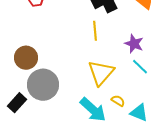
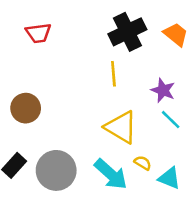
yellow triangle: (101, 73) -> (121, 127), turned -40
gray circle: (43, 85) -> (56, 170), moved

